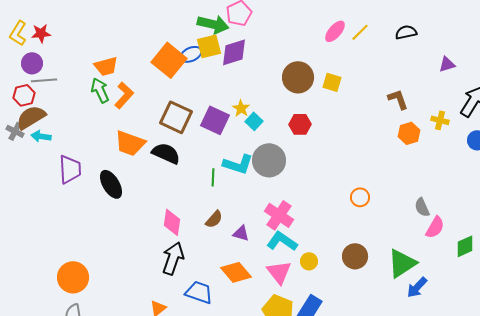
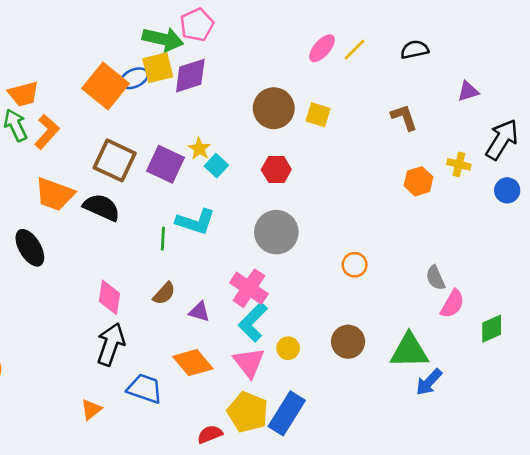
brown L-shape: (398, 99) -> (404, 117), moved
gray circle: (269, 160) -> (276, 232), moved
cyan L-shape: (282, 241) -> (253, 322), turned -80
green triangle: (402, 263) -> (409, 351), turned 32

